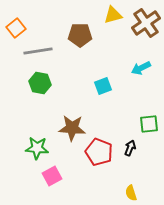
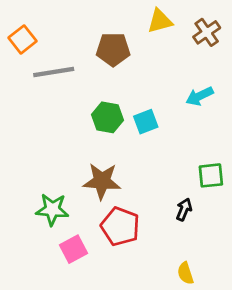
brown cross: (146, 23) -> (207, 32), size x0.7
green hexagon: (40, 83) -> (108, 117), moved
red pentagon: (99, 152) -> (120, 226), moved

